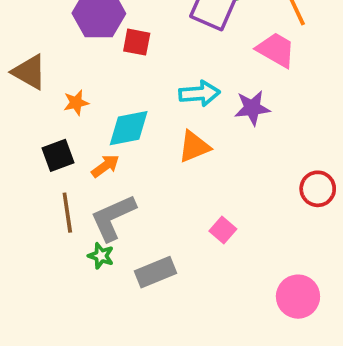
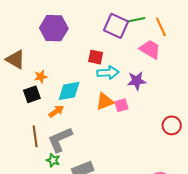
red square: (137, 42) -> (96, 57), moved
black square: (58, 155) -> (32, 94), moved
pink square: (223, 230) -> (122, 105), moved, turned 32

